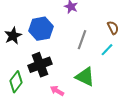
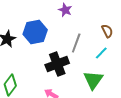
black cross: (40, 65) -> (57, 64), moved
green triangle: (85, 77) -> (93, 80), moved, turned 40

